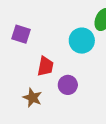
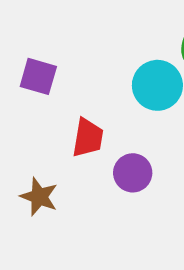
brown star: (32, 98) -> (39, 197), moved

